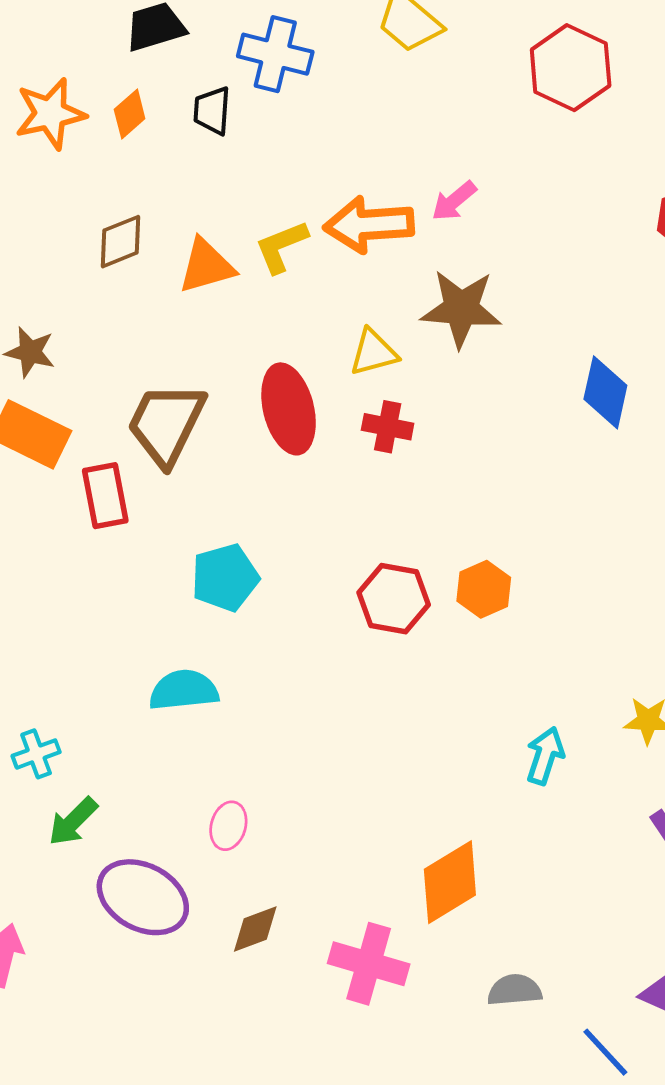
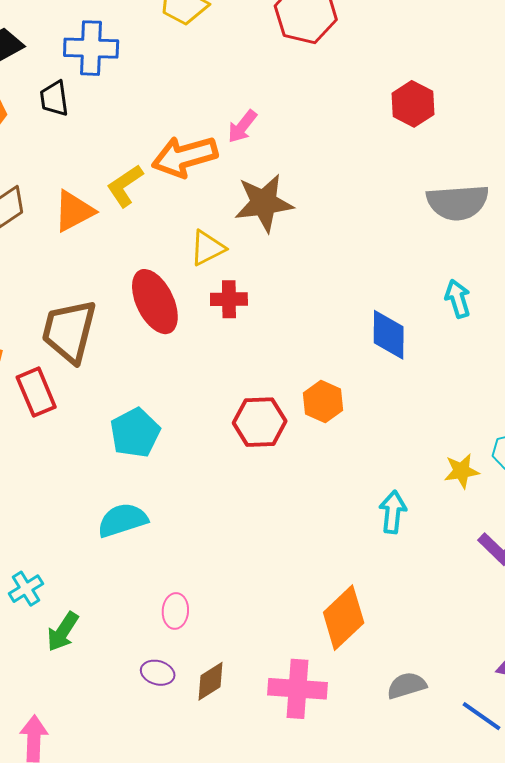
blue diamond: (605, 392) -> (389, 335), moved
purple ellipse: (143, 897) -> (158, 673), moved, size x0.5

